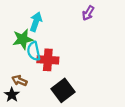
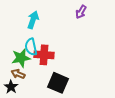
green star: (23, 39) -> (21, 58), moved
black square: (63, 90) -> (58, 83), turned -30

